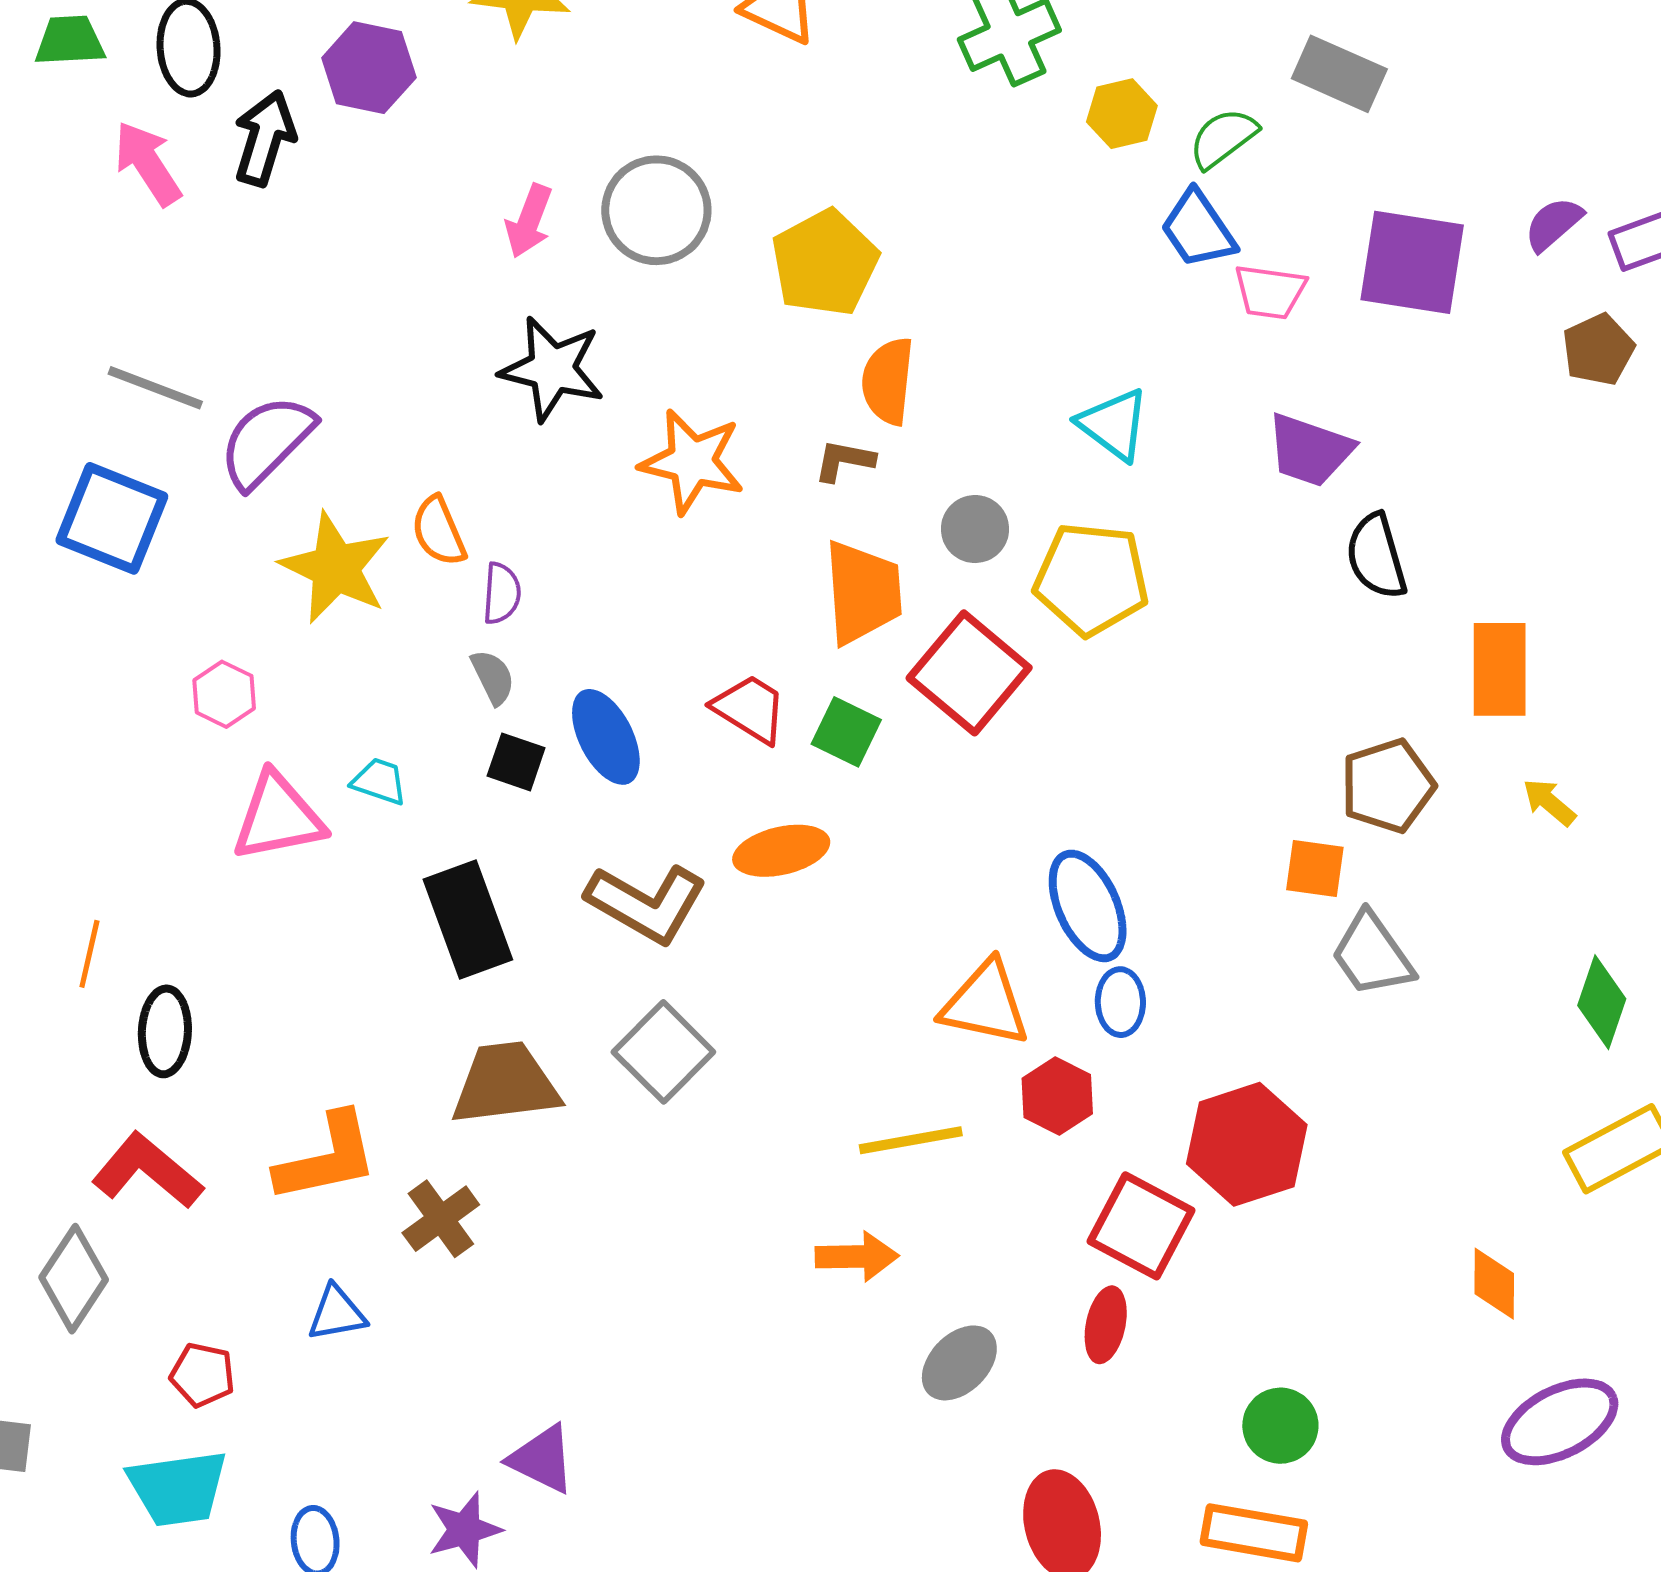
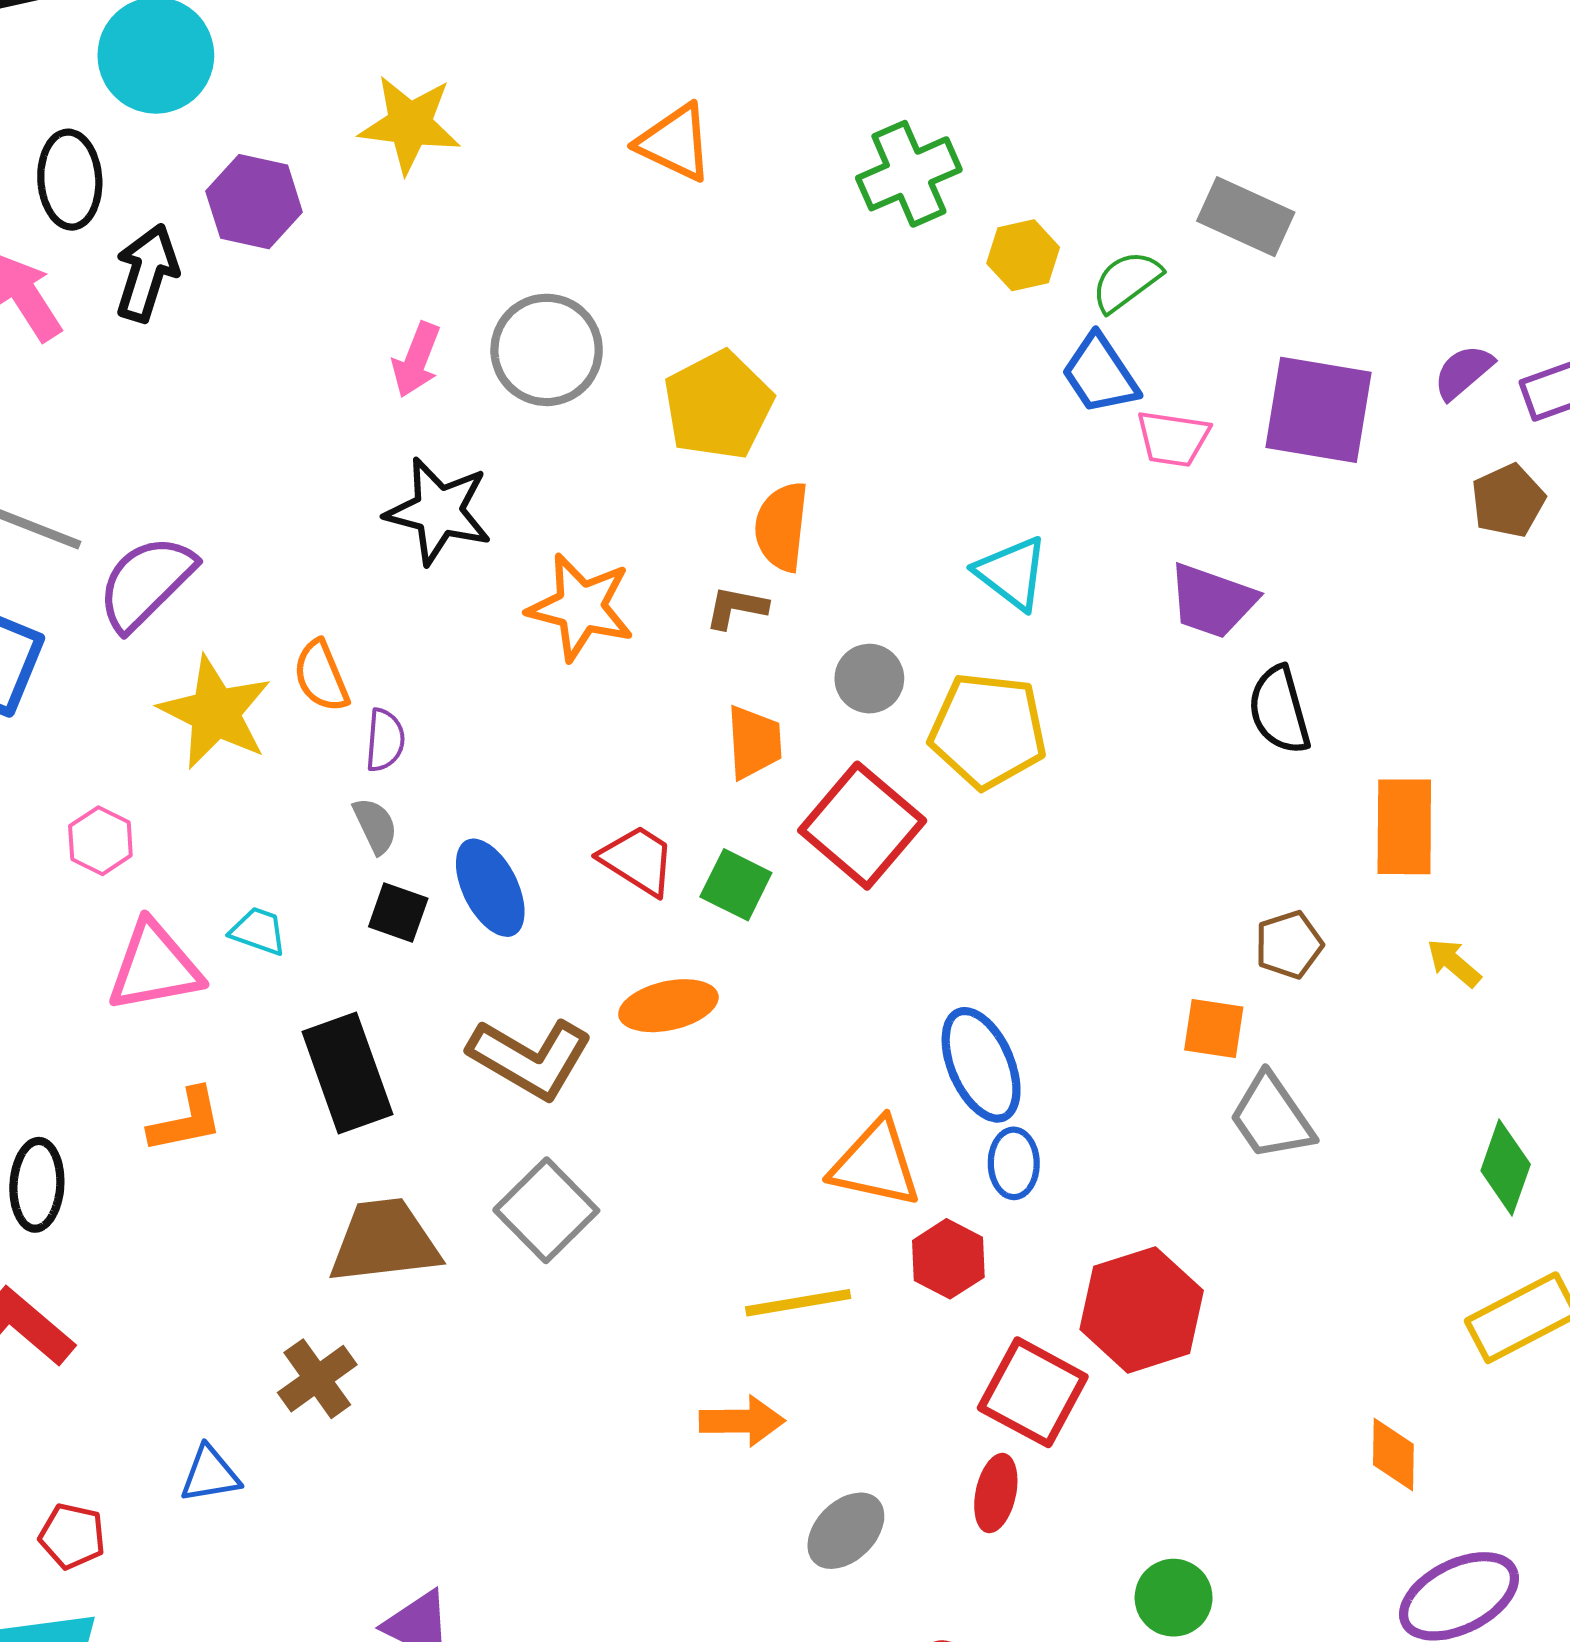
orange trapezoid: (863, 592) -> (754, 742), size x0.7
brown pentagon: (1388, 786) -> (1289, 945), size x0.7
orange L-shape: (327, 1158) -> (186, 1120), moved, size x0.7

